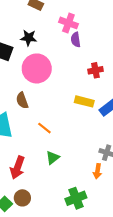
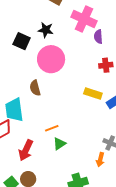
pink cross: (68, 23) -> (84, 19), size x1.4
purple semicircle: (76, 40) -> (98, 37), moved
orange line: (44, 128) -> (52, 128), moved, turned -64

